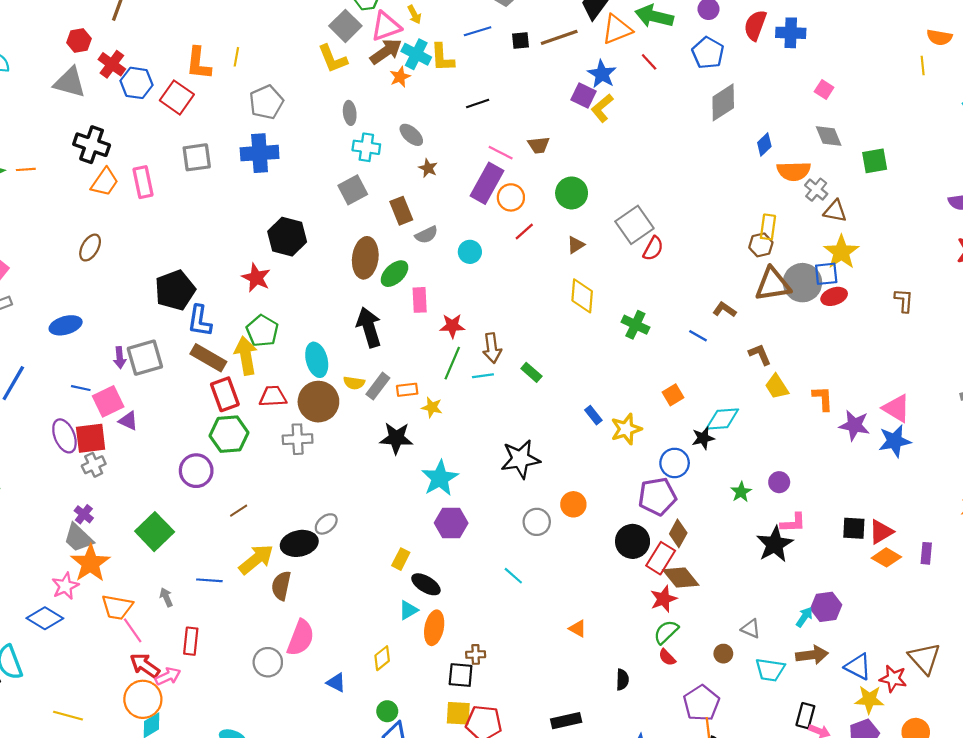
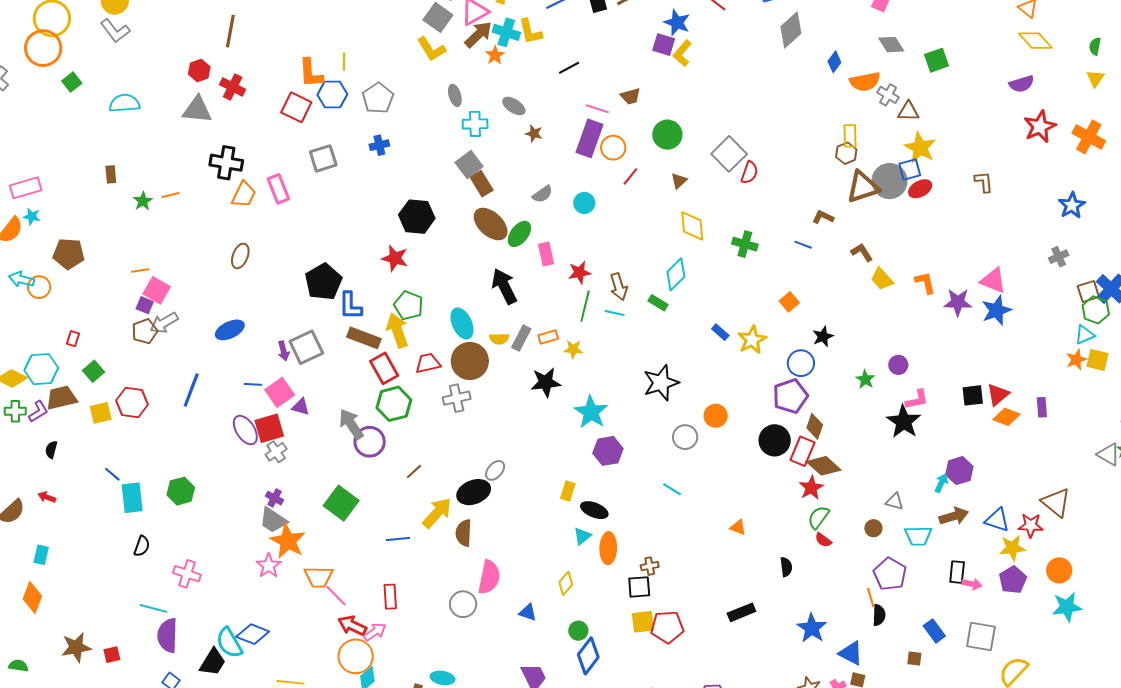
blue hexagon: (137, 83) -> (332, 95), moved
blue cross: (260, 153) -> (379, 145), size x0.6
brown rectangle: (401, 211) -> (482, 184), moved
brown ellipse: (365, 258) -> (491, 224), turned -45
cyan line: (483, 376) -> (615, 313), turned 30
cyan diamond: (722, 419) -> (676, 274), moved, turned -32
gray arrow: (166, 597) -> (351, 424), moved, size x1.8
blue diamond: (45, 618) -> (253, 634), moved
purple pentagon: (701, 703) -> (890, 574), moved

